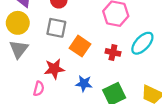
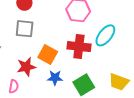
orange square: (80, 46) -> (48, 54), moved
red cross: (113, 52) -> (79, 47), size x1.6

